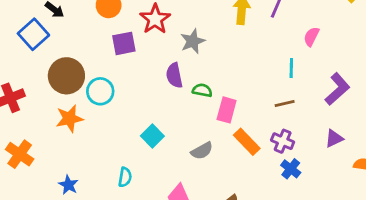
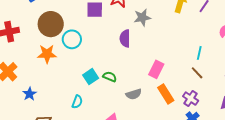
cyan line: (291, 68) -> (199, 53), moved
green semicircle: (202, 90) -> (110, 77), moved
brown line: (285, 103) -> (197, 73), turned 48
cyan square: (152, 136) -> (91, 77), moved
blue star: (68, 185) -> (30, 94), moved

